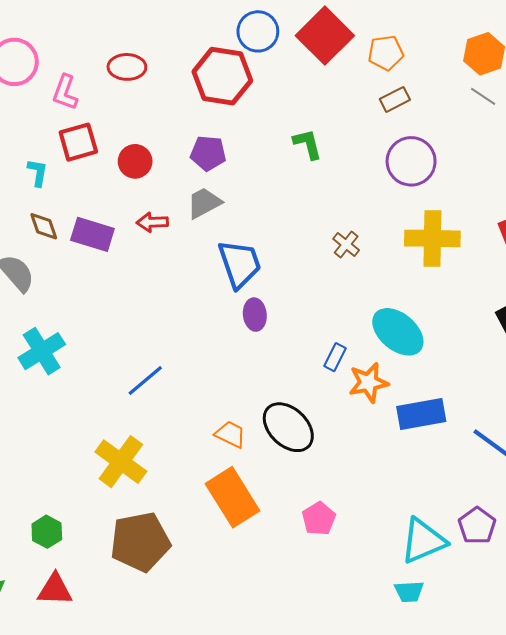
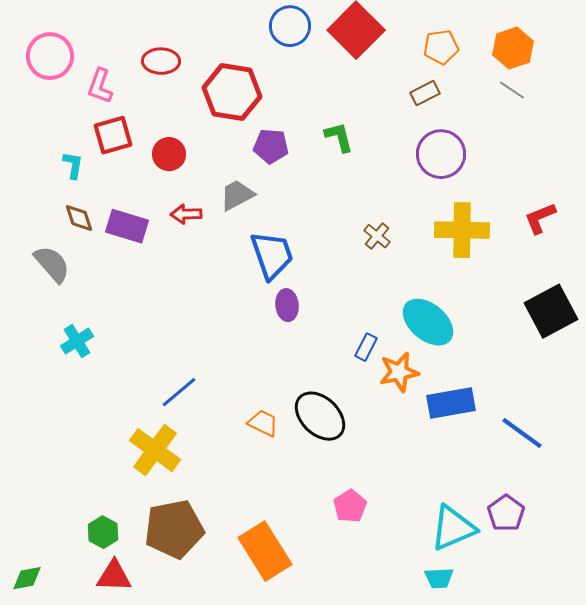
orange pentagon: (386, 53) -> (441, 47), moved
red hexagon: (222, 76) -> (232, 92), moved
purple pentagon: (208, 153) -> (271, 146), moved
cyan cross: (42, 351) -> (77, 341), size x0.7
blue line: (145, 381) -> (179, 392), moved
orange rectangle: (232, 497) -> (265, 551), moved
green hexagon: (47, 532) -> (103, 532), moved
red triangle: (55, 590) -> (114, 576), moved

